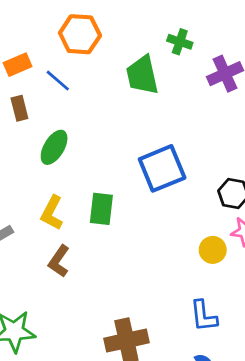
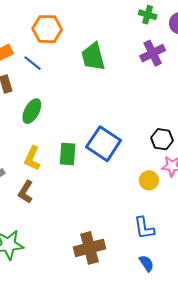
green cross: (180, 42) -> (148, 15), moved
blue square: (162, 168) -> (104, 144), moved, turned -32
brown L-shape: (59, 261) -> (26, 192), moved

